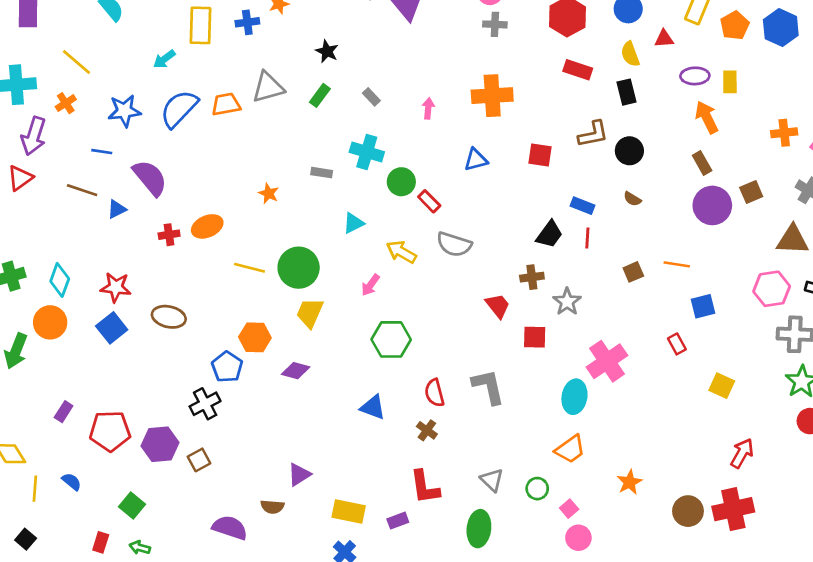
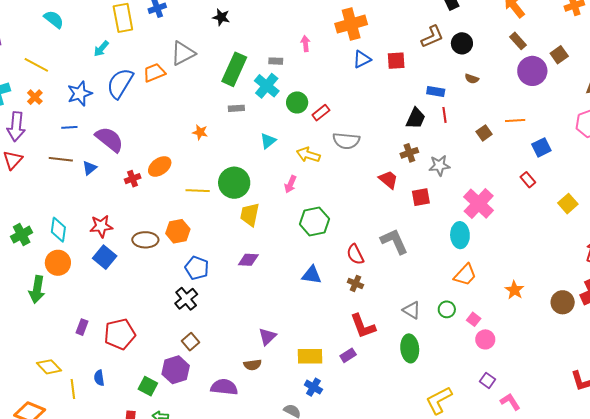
green rectangle: (320, 95) -> (234, 69), moved, size x1.8
gray rectangle: (371, 97) -> (276, 61), moved, turned -32
cyan cross: (367, 152) -> (267, 86), turned 35
blue triangle: (476, 160) -> (362, 59), moved
red rectangle: (429, 201) -> (321, 113), turned -72
gray star: (567, 302) -> (439, 166), turned -30
orange hexagon: (255, 337) -> (178, 231), moved
yellow square: (722, 386) -> (568, 204), turned 36
purple hexagon: (160, 444) -> (176, 370), moved
blue semicircle: (72, 482) -> (99, 378), turned -126

